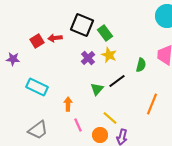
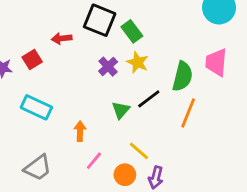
red square: (37, 41) -> (32, 60), moved
green semicircle: (141, 65) -> (182, 76), size x1.5
orange line: (152, 104) -> (188, 113), moved
pink line: (78, 125) -> (94, 161), turned 64

